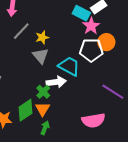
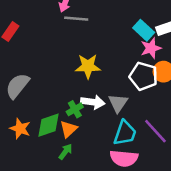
gray line: (21, 31) -> (76, 19), moved, turned 36
yellow star: (42, 37) -> (88, 66), moved, size x1.5
gray triangle: (41, 56) -> (118, 103), moved
cyan trapezoid: (69, 66) -> (125, 133), moved, turned 65

